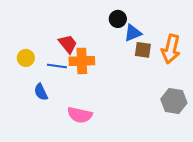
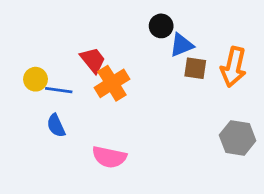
orange cross: (82, 61) -> (112, 83), turned -30
blue line: (57, 66) -> (59, 90), moved

